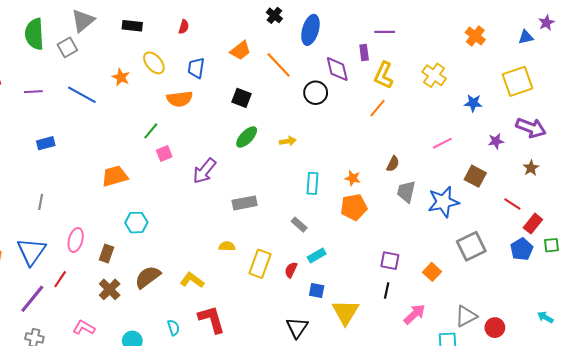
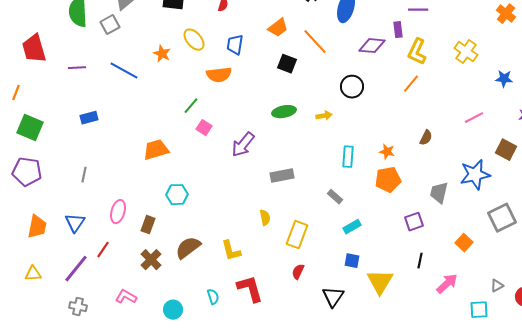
purple diamond: (337, 69) -> (372, 46), turned -72
black circle: (316, 93) -> (352, 87), moved
black square: (241, 98) -> (287, 64), moved
green ellipse: (247, 137) -> (284, 112), turned 35
pink square: (164, 153) -> (204, 128), turned -35
gray trapezoid: (406, 192) -> (439, 193), moved
yellow semicircle: (227, 246) -> (265, 218), turned 77
blue triangle: (31, 251) -> (75, 223), size x0.7
purple square: (390, 261) -> (414, 222), moved, turned -30
red semicircle: (291, 270) -> (298, 272), moved
yellow L-shape: (192, 280) -> (231, 251), turned -140
gray triangle: (466, 316) -> (497, 286), size x0.6

